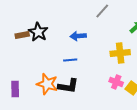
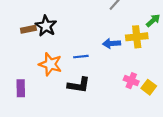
blue arrow: (78, 36) -> (112, 43), moved
yellow cross: (120, 53) -> (137, 37), moved
orange star: (47, 84) -> (50, 64), moved

